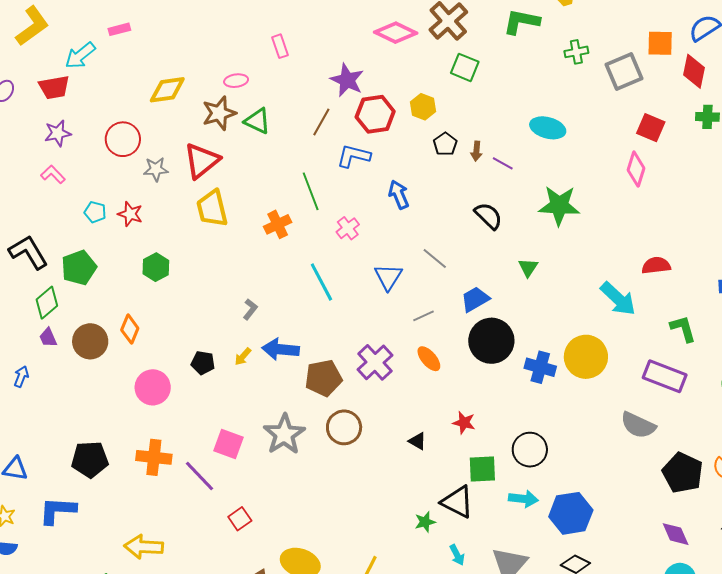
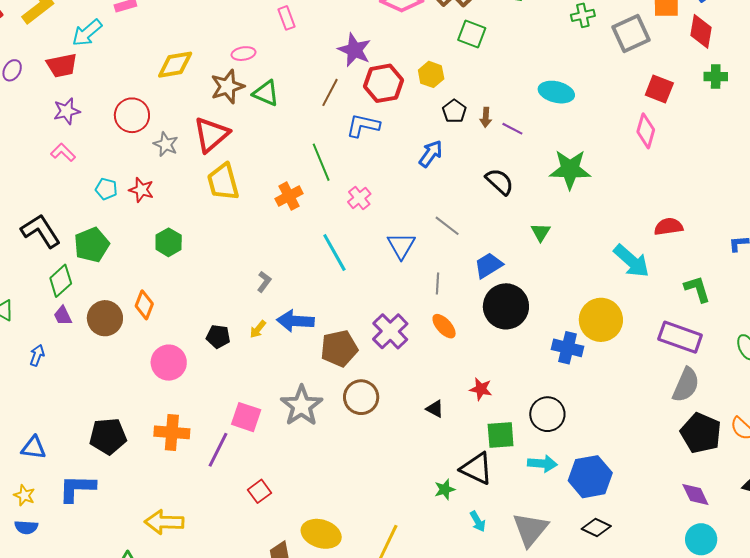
gray star: (156, 169) -> (166, 144), turned 30
blue arrow: (399, 195) -> (431, 154), moved, turned 60
gray line: (424, 316) -> (437, 283), turned -60
blue cross: (540, 367) -> (568, 348), moved
gray semicircle: (638, 425) -> (686, 385), moved, turned -90
purple line: (199, 476) -> (218, 450), turned 72

